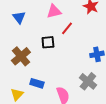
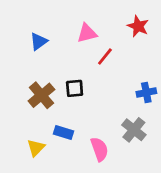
blue triangle: (19, 17) -> (39, 41), turned 32
black square: (48, 42) -> (75, 88), moved

